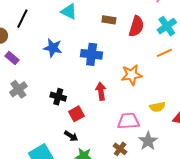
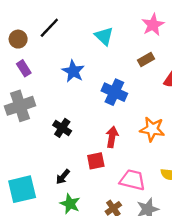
brown rectangle: (109, 20) -> (146, 59), turned -56
gray cross: (18, 89) -> (20, 106), size x1.4
red square: (76, 114) -> (96, 161), moved
black arrow: (71, 136) -> (63, 177), turned 80

